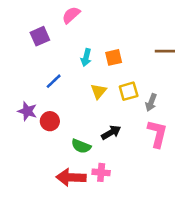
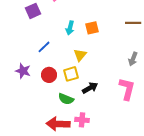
yellow square: (129, 91) -> (71, 74), moved
gray arrow: (151, 102) -> (133, 59), moved
red circle: (50, 121) -> (49, 75), moved

